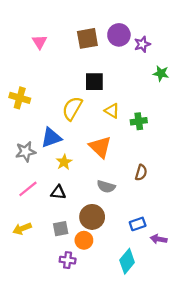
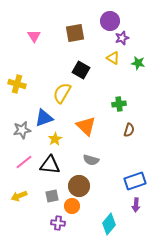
purple circle: (119, 35) -> (110, 21), moved
black square: (94, 82) -> (81, 70), turned 30
yellow triangle: (112, 111) -> (113, 58), moved
brown semicircle: (141, 173) -> (129, 130), moved
black triangle: (58, 192) -> (50, 165), size x1.5
blue rectangle: (138, 224) -> (135, 181), moved, size x1.5
purple arrow: (159, 239) -> (136, 205), turned -96

